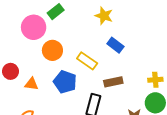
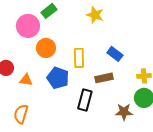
blue rectangle: (115, 45) -> (115, 54), moved
yellow rectangle: (87, 61) -> (79, 58), turned 54

